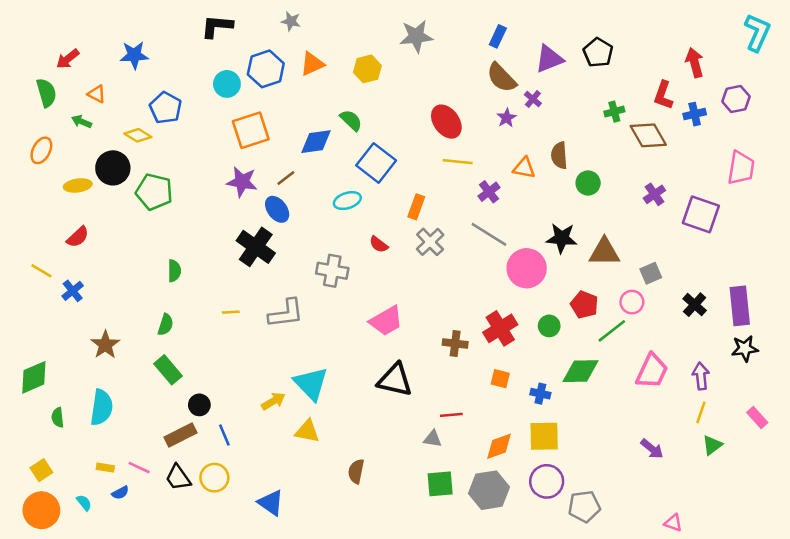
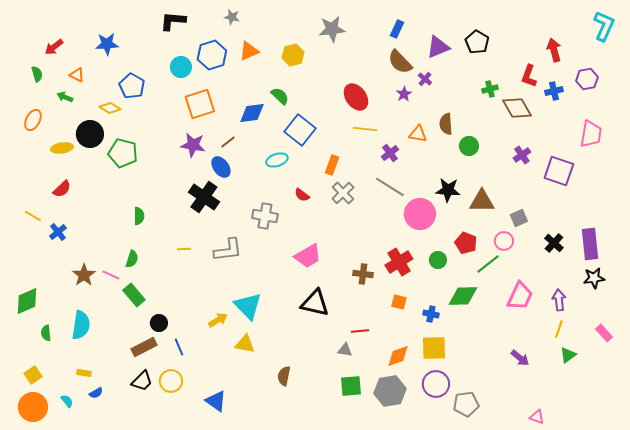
green semicircle: (46, 93) -> (37, 74), size x0.7
pink line: (139, 468) -> (111, 275), moved
black trapezoid: (178, 478) -> (142, 381), turned -100

